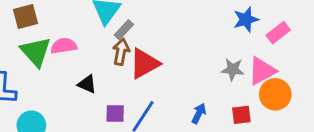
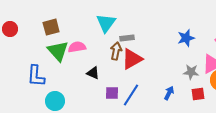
blue star: (246, 19) -> (186, 38), moved
gray rectangle: (124, 30) -> (127, 38), moved, turned 40
gray star: (233, 69) -> (191, 72), moved

